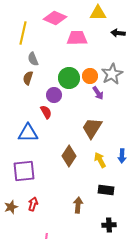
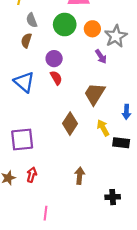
orange circle: (90, 76) -> (92, 29), moved
green circle: (69, 78) -> (65, 25), moved
red semicircle: (46, 112) -> (56, 78), moved
blue triangle: (28, 133) -> (24, 82), moved, turned 40
blue arrow: (122, 156) -> (126, 112), moved
black rectangle: (106, 190) -> (121, 143), moved

